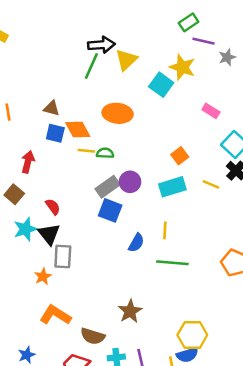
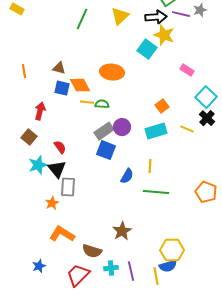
black arrow: (101, 45) -> (156, 17), moved
gray star: (227, 57) -> (200, 10), moved
yellow triangle: (126, 60) -> (120, 16), moved
green line: (91, 66) -> (82, 19), moved

